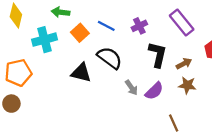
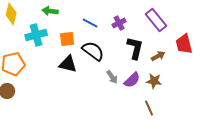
orange square: (80, 33) -> (67, 39), moved, turned 35
brown star: (187, 85) -> (154, 81), moved

